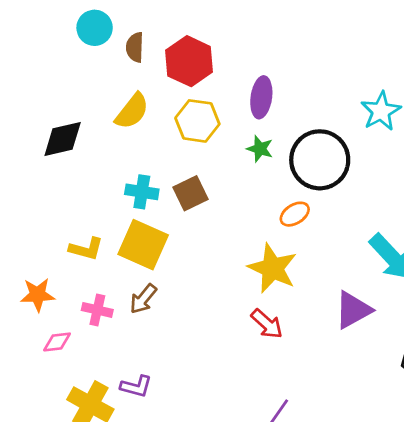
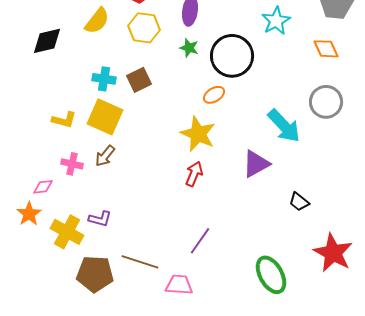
orange star: (38, 295) -> (29, 214), moved, turned -30
red arrow: (267, 324) -> (194, 174), turned -110

